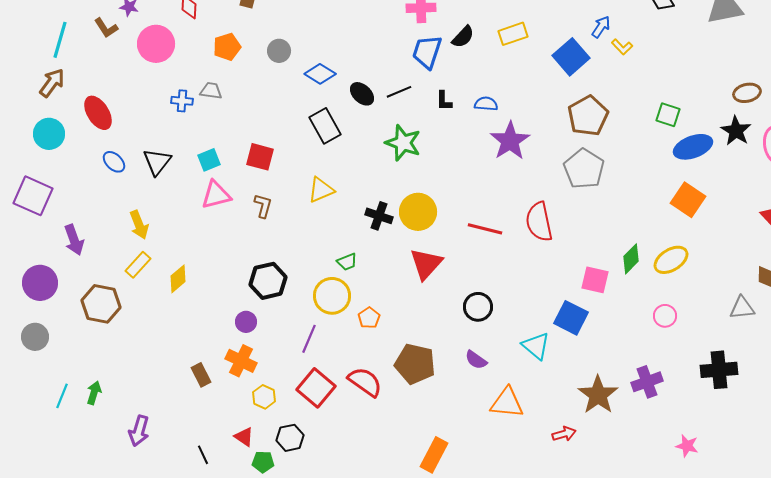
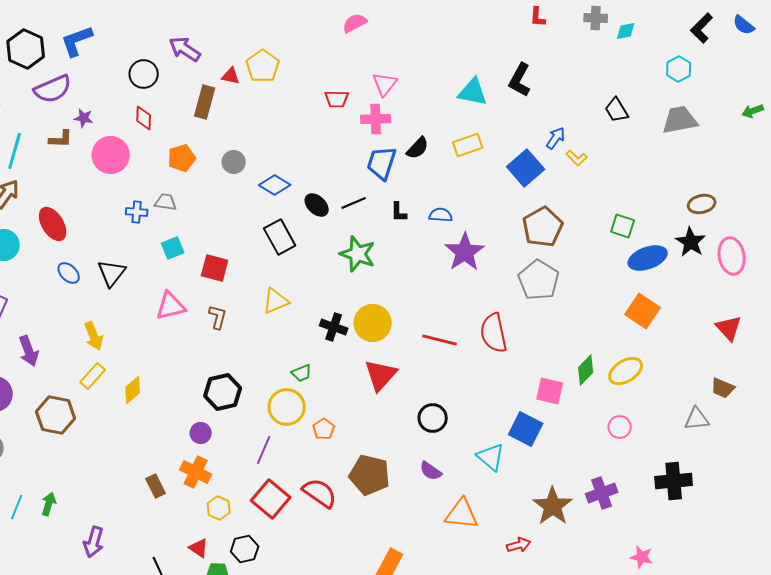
brown L-shape: (106, 28) -> (61, 139), turned -55
cyan square: (209, 160) -> (173, 248), moved

